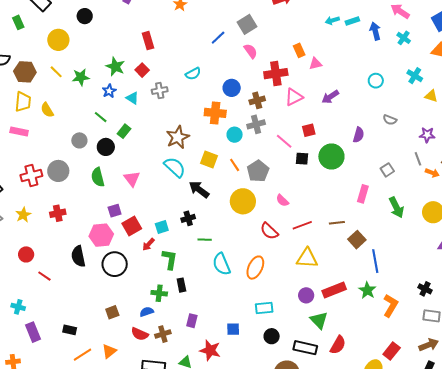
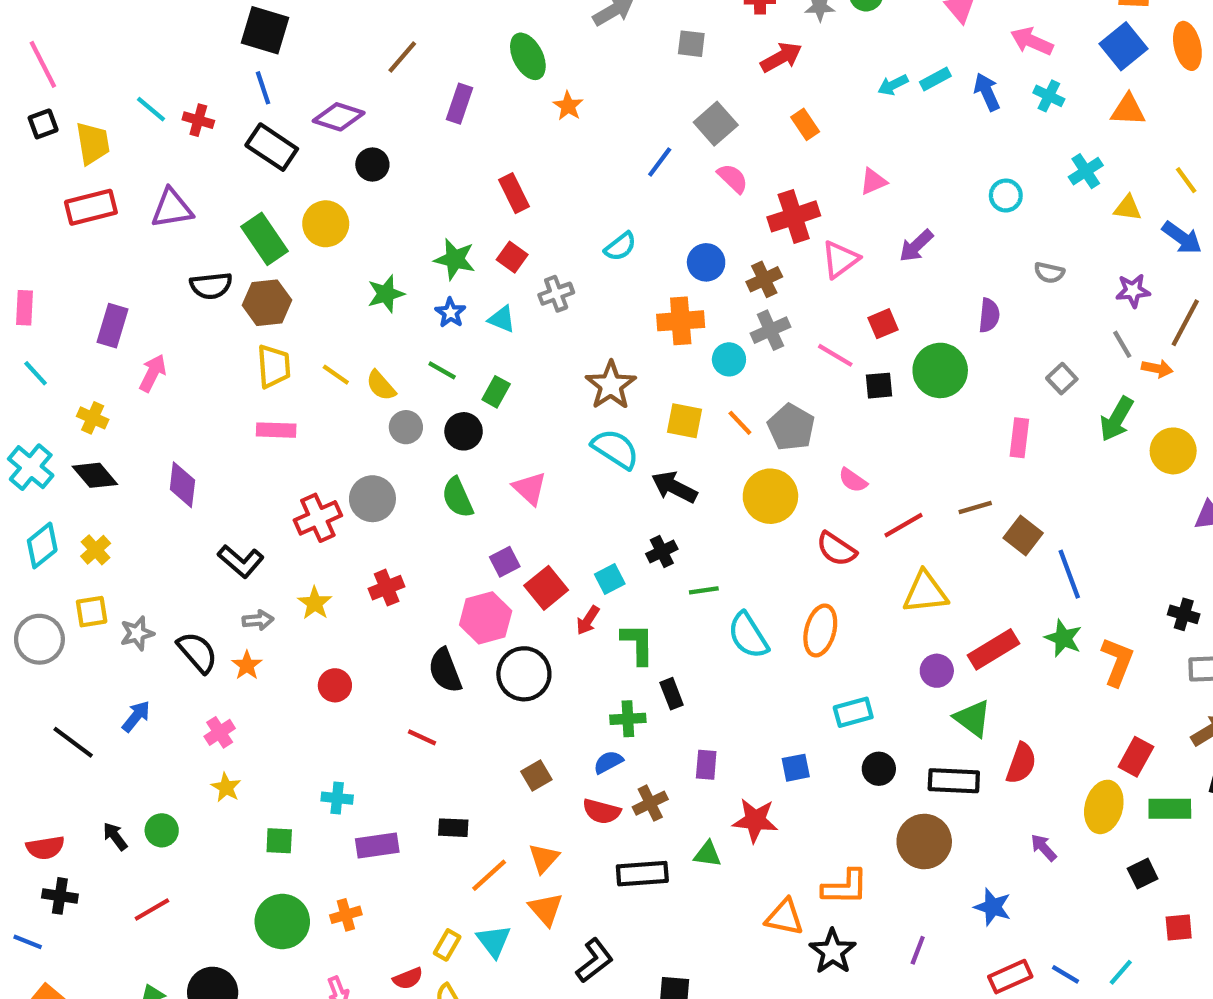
green rectangle: (18, 22) -> (265, 239), moved, size x1.6
orange rectangle: (299, 50) -> (805, 124), moved
yellow line: (56, 72) -> (336, 375), moved
cyan cross: (415, 76) -> (1086, 171), turned 35
yellow semicircle: (47, 110) -> (381, 386), moved
green arrow: (396, 207) -> (1117, 419), moved, turned 65
red line: (44, 276) -> (422, 737), moved
purple rectangle: (33, 332) -> (377, 845), turned -66

